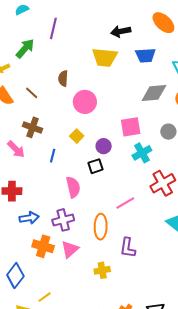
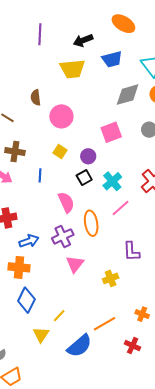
purple line: (53, 28) -> (40, 34), moved
cyan cross: (142, 153) -> (112, 181), moved
orange ellipse: (101, 227) -> (91, 223), moved
orange cross: (43, 246) -> (19, 267), moved

